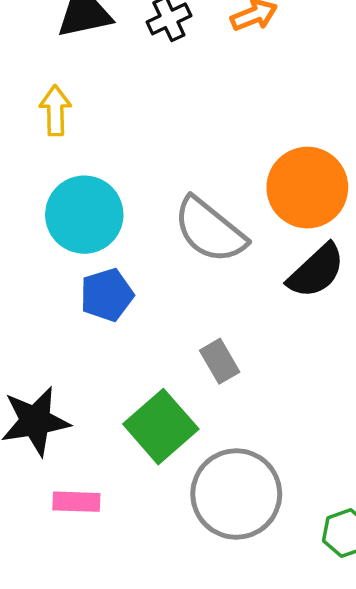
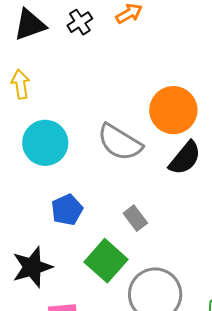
blue pentagon: (107, 295) -> (67, 210), moved

